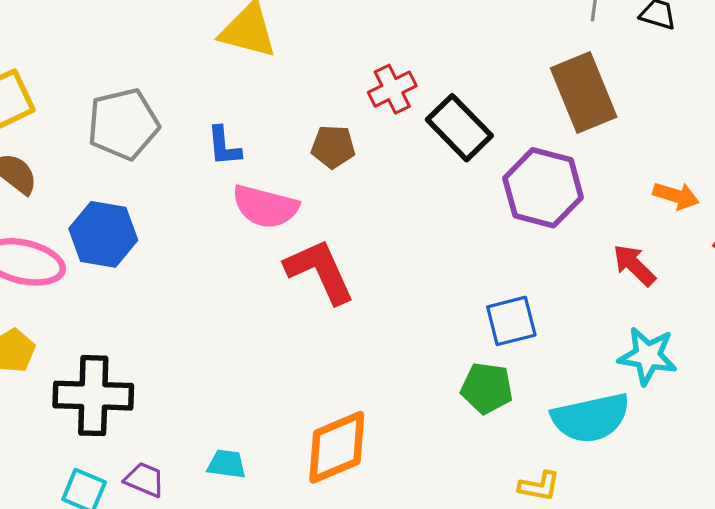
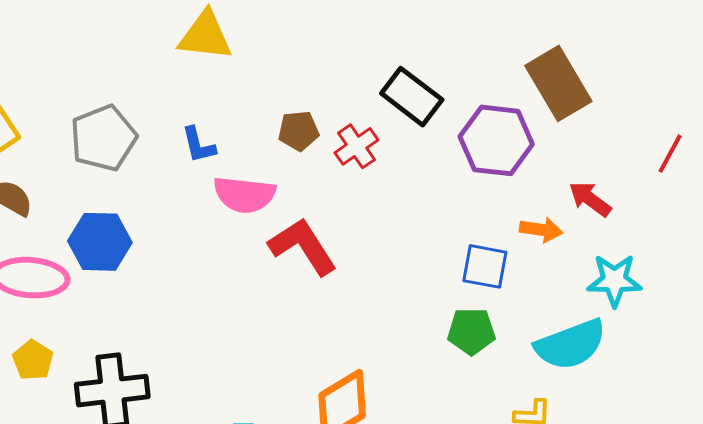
red cross: (392, 89) -> (356, 146), moved
brown rectangle: (584, 92) -> (558, 83), moved
orange arrow: (676, 196) -> (541, 230), moved
blue square: (511, 321) -> (485, 266), turned 33

